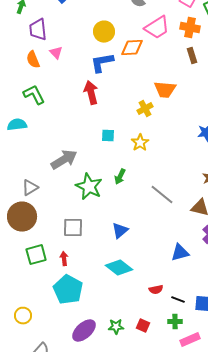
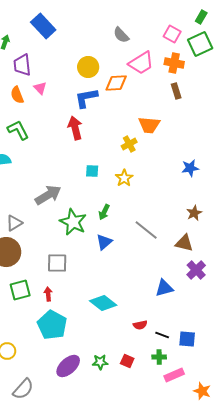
blue triangle: (120, 231) -> (104, 242), moved

